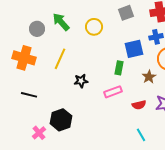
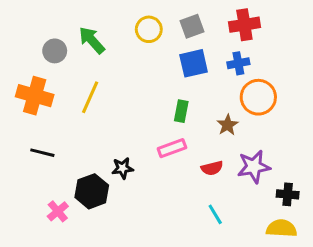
yellow circle: (94, 27) -> (149, 29), moved
blue square: (134, 49) -> (194, 63), moved
black star: (81, 81) -> (123, 168), moved

